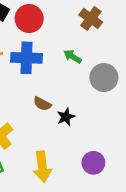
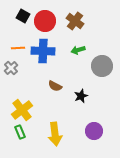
brown cross: (91, 18) -> (75, 21), moved
green arrow: (72, 57) -> (78, 50), turned -48
black star: (66, 117) -> (81, 96), moved

